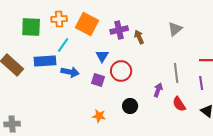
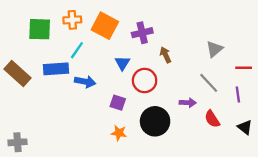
gray triangle: (175, 29) -> (214, 49), moved
brown arrow: (139, 37) -> (166, 55), moved
gray line: (176, 73) -> (209, 83), turned -36
purple square: (98, 80) -> (118, 103), moved
purple arrow: (158, 90) -> (188, 103), turned 72
black circle: (130, 106) -> (155, 121), size x1.6

